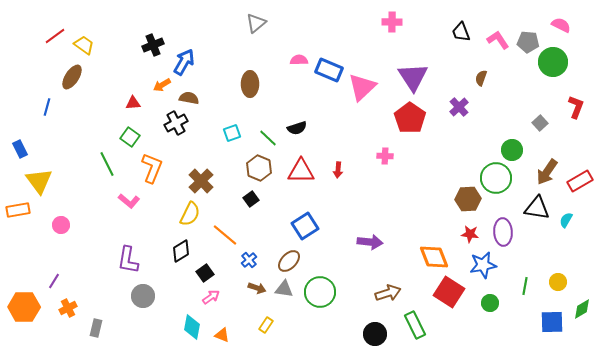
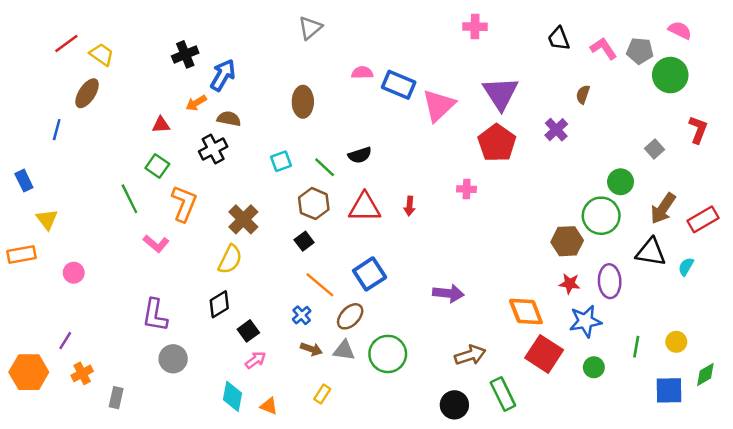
yellow triangle: (39, 181) -> (47, 219), size x0.7
orange line: (225, 235) -> (320, 285), moved

